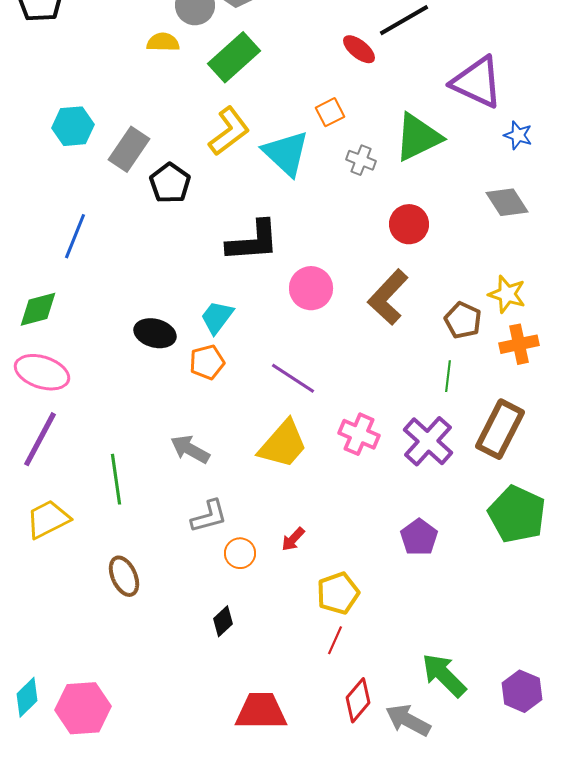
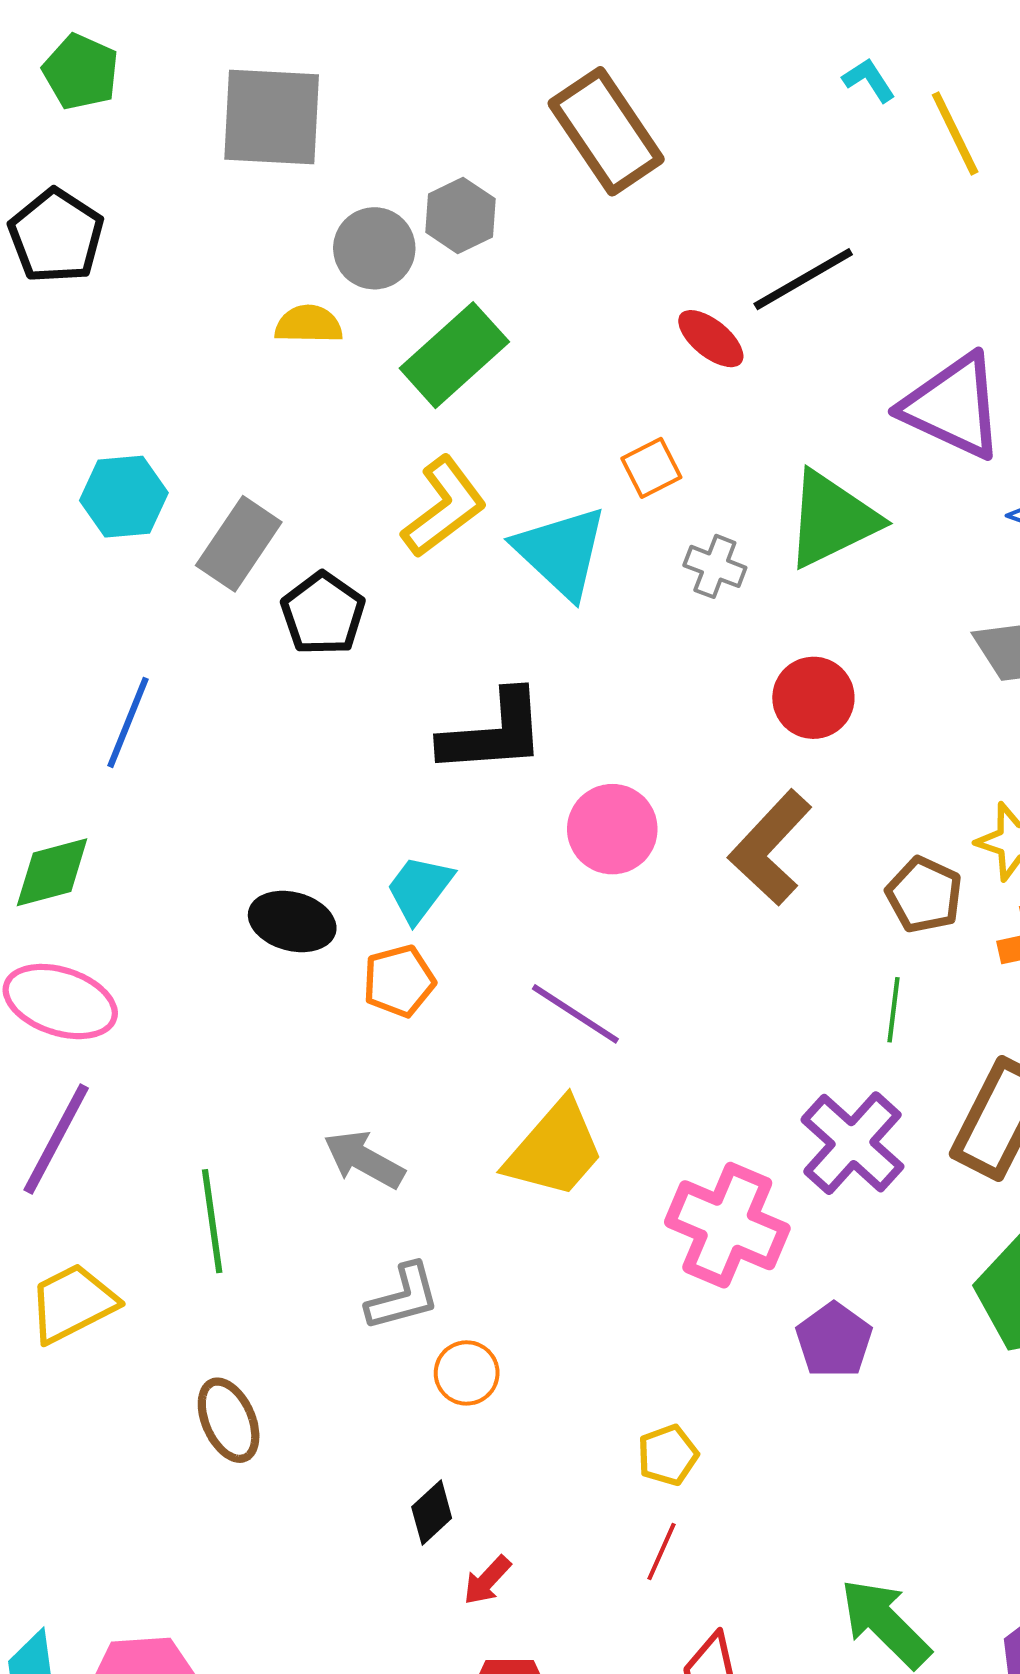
pink cross: (359, 434) -> (727, 1225), moved, size x1.4
red arrow: (293, 539) -> (487, 1580), moved
yellow pentagon: (338, 593) -> (668, 1455), size x0.7

